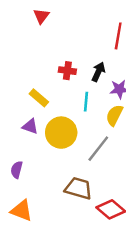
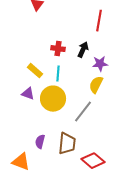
cyan line: (86, 102) -> (58, 74), moved
purple semicircle: (17, 170) -> (40, 142), moved
brown trapezoid: (79, 188) -> (67, 144), turned 80

